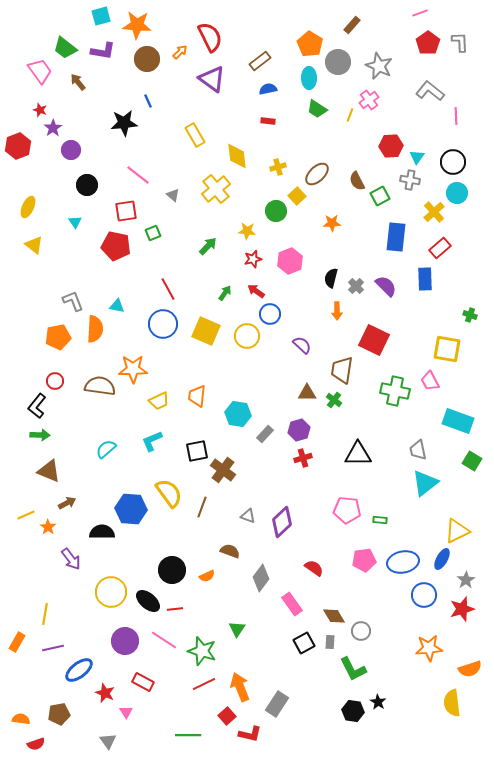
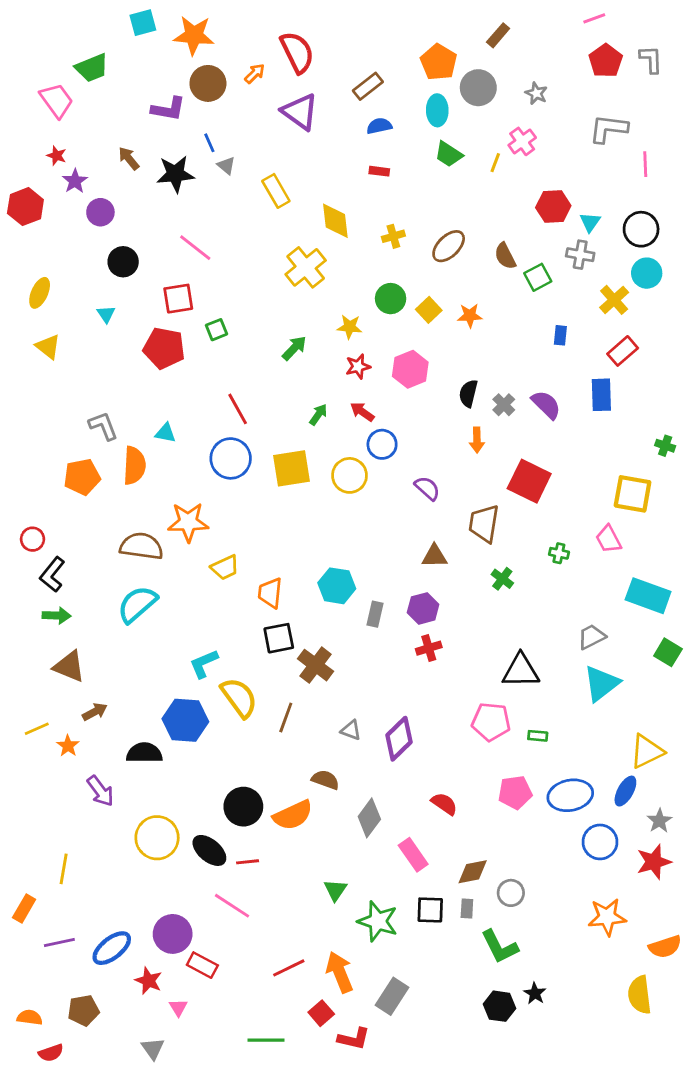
green trapezoid: (65, 48) -> (92, 68), turned -60
purple L-shape: (103, 51) -> (168, 109), moved
gray star: (379, 66) -> (536, 93), size x0.6
brown arrow: (78, 82) -> (129, 158), moved
gray L-shape: (430, 91) -> (608, 129), turned -32
gray triangle: (173, 195) -> (226, 166), moved
yellow square: (297, 196) -> (429, 310), moved
blue rectangle: (396, 237) -> (560, 335), size x0.5
yellow square: (206, 331) -> (291, 468), turned -32
red circle: (55, 381) -> (32, 539), moved
green cross: (395, 391) -> (559, 553), size x0.5
orange trapezoid: (197, 396) -> (270, 593), moved
green cross: (334, 400) -> (502, 579), moved
gray rectangle: (265, 434) -> (375, 614), turned -30
cyan L-shape: (152, 441) -> (204, 664), moved
cyan semicircle: (106, 449) -> (137, 604), moved, size x1.4
gray trapezoid: (418, 450) -> (591, 637), turned 75
black triangle: (358, 454) -> (521, 671), moved
orange semicircle: (207, 576) -> (293, 815), size x1.8
brown diamond: (334, 616) -> (473, 872), turned -70
purple circle: (125, 641) -> (173, 934), moved
black square: (304, 643) -> (430, 910), turned 30
purple line: (53, 648) -> (59, 942), moved
green star: (202, 651) -> (378, 921), moved

